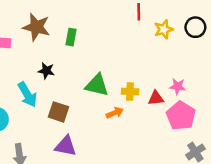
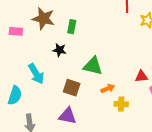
black star: (46, 71) -> (59, 50), moved
yellow cross: (130, 92) -> (121, 104), moved
brown square: (59, 112) -> (72, 88), moved

